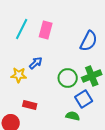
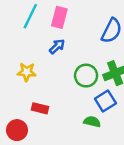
blue arrow: (36, 63) -> (57, 46), moved

